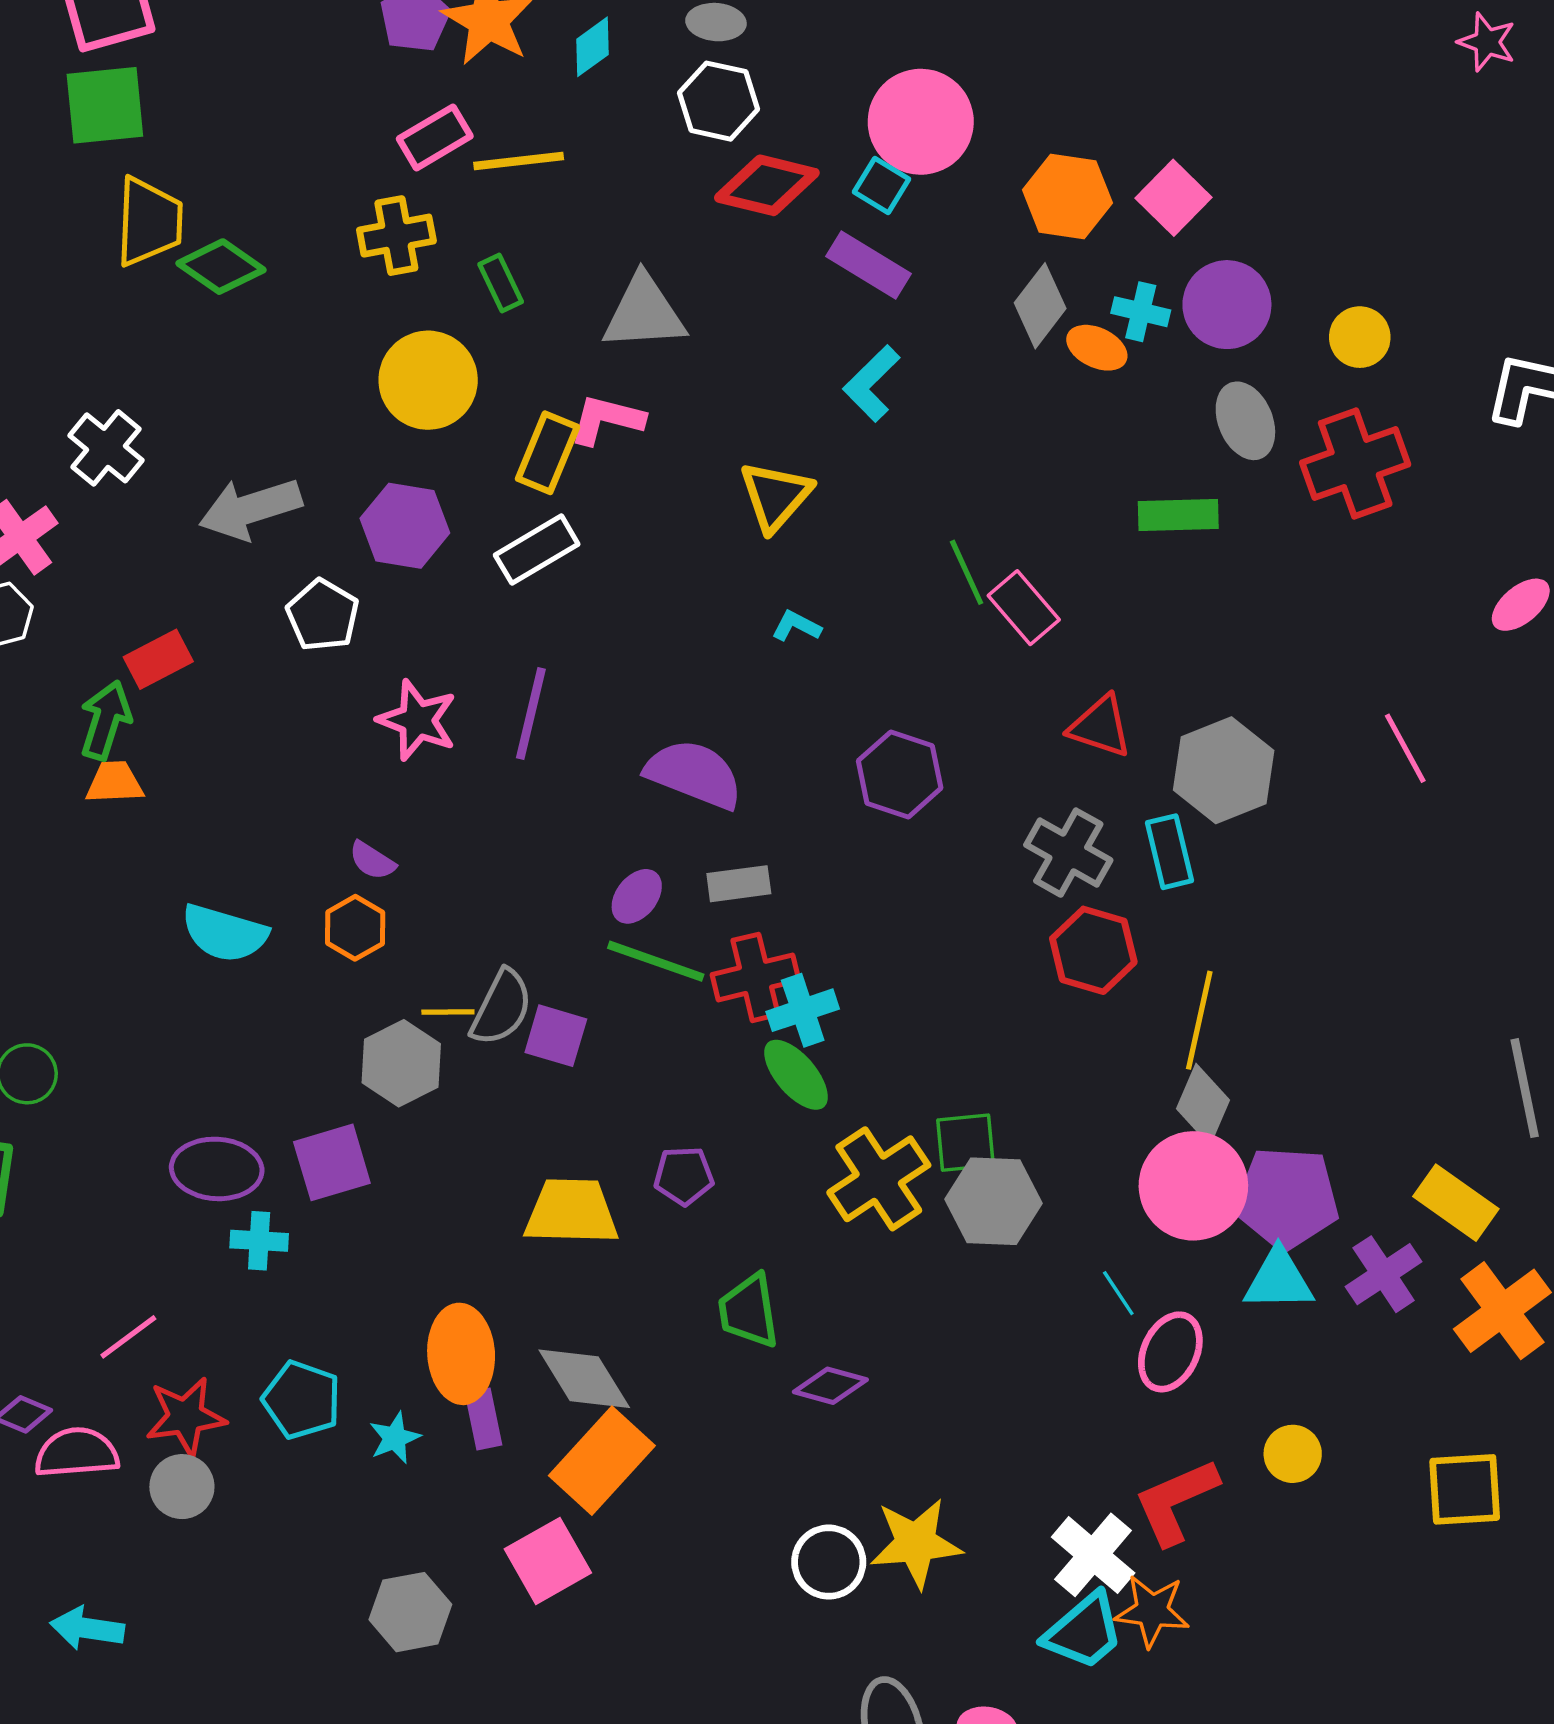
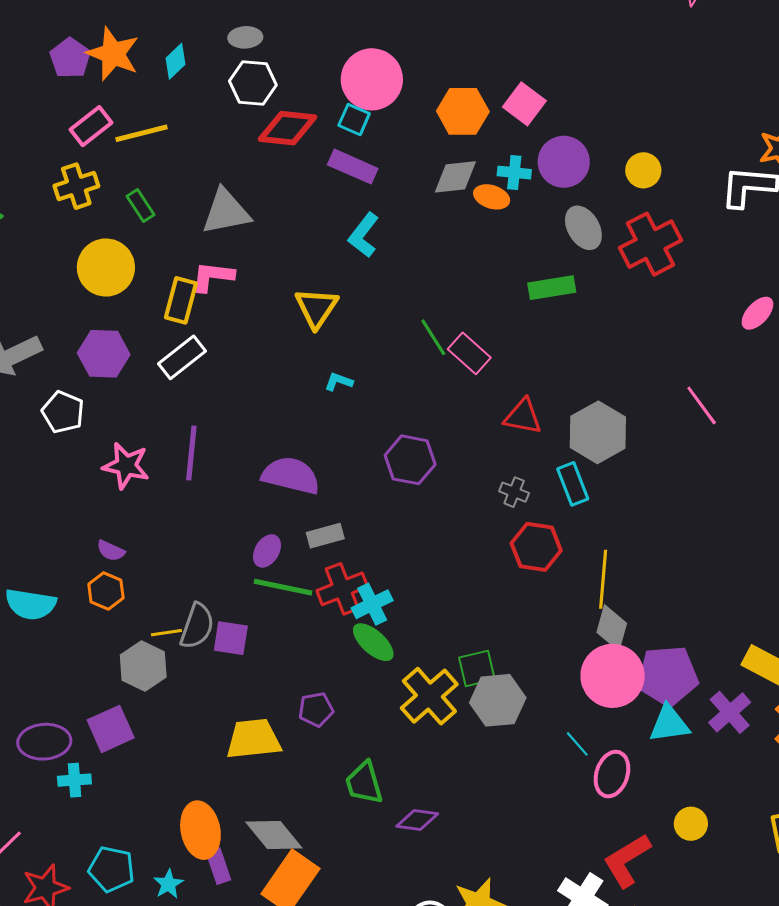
gray diamond: (1040, 306) -> (455, 177), turned 54
gray cross: (1068, 853) -> (514, 492), size x0.6

